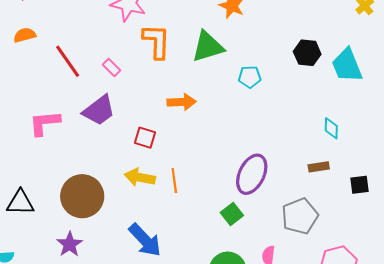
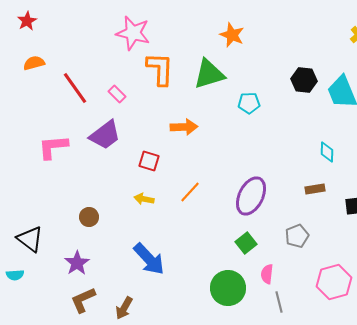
yellow arrow: (140, 177) -> (144, 199), size x0.7
orange line: (174, 181) -> (190, 192), moved, turned 50
brown circle: (82, 196) -> (89, 217), size x0.5
black triangle: (20, 202) -> (30, 239), moved, turned 36
green square: (232, 214) -> (246, 243), moved
gray pentagon: (300, 216) -> (297, 236), size x0.7

